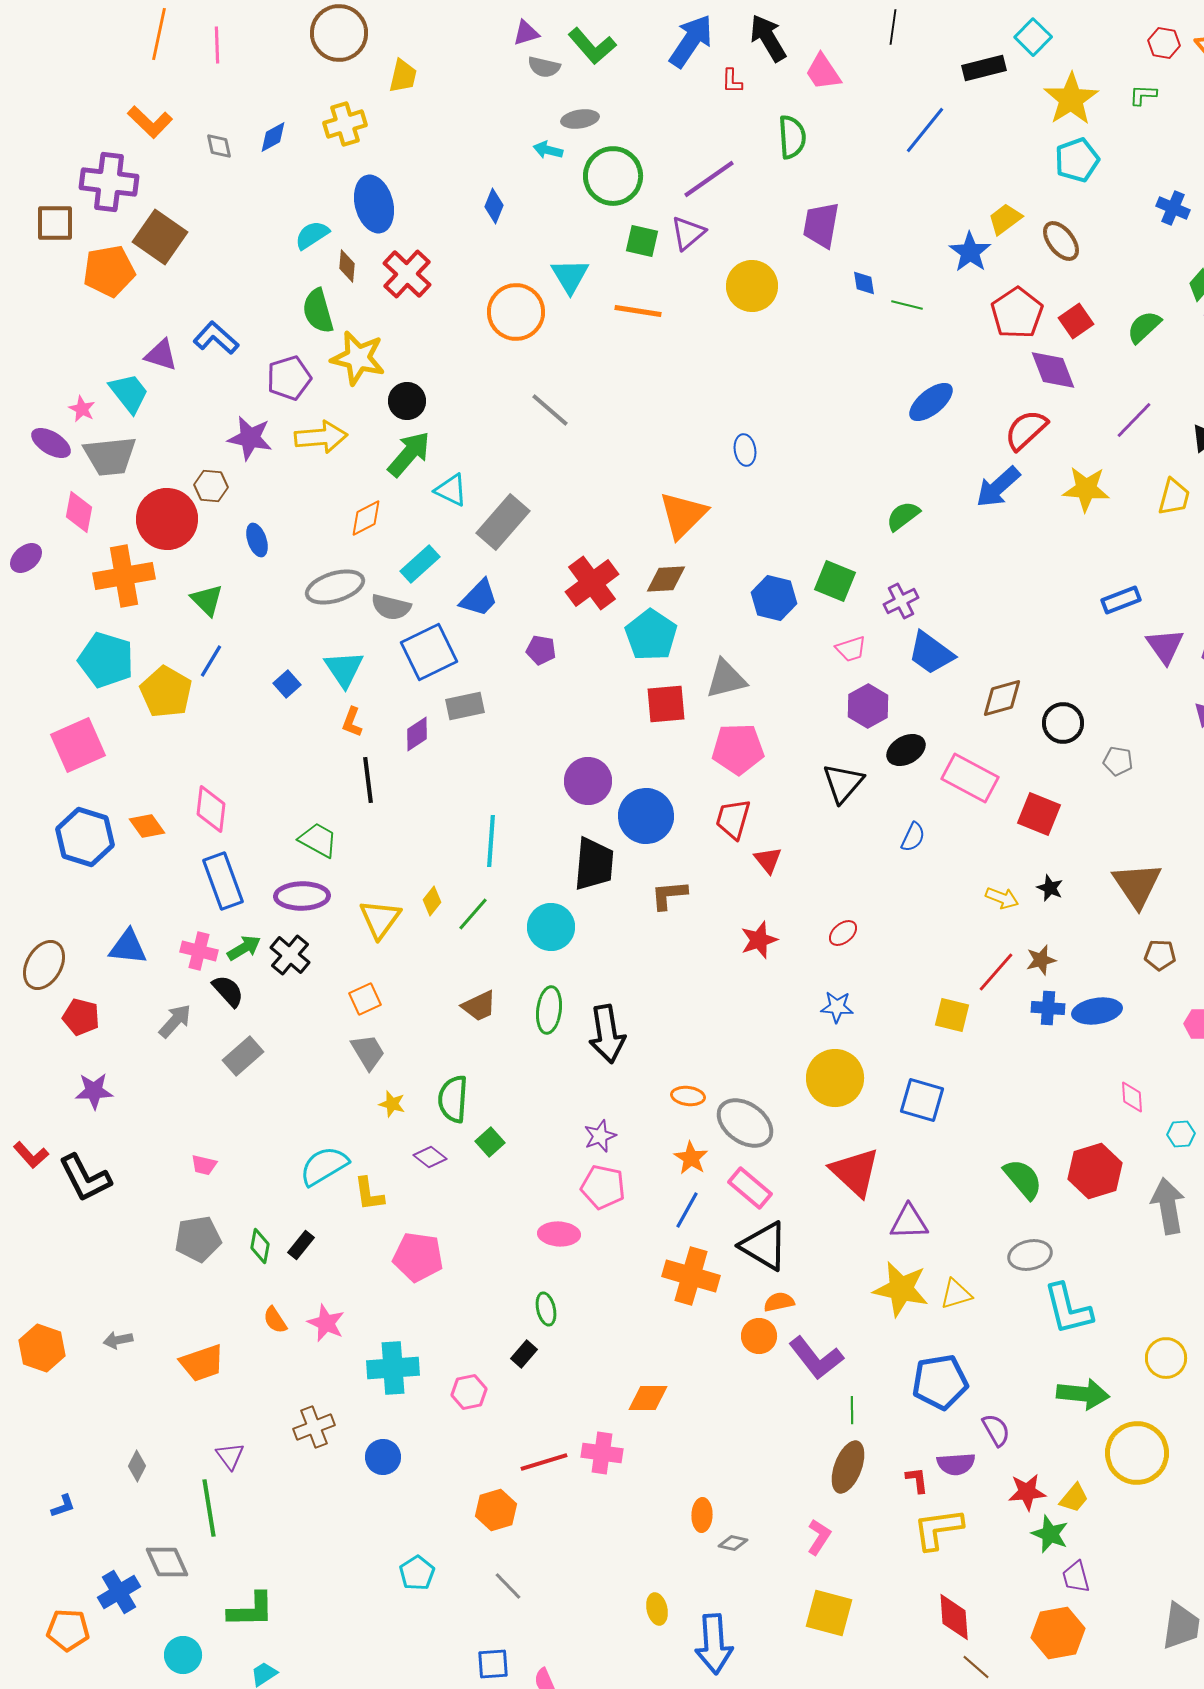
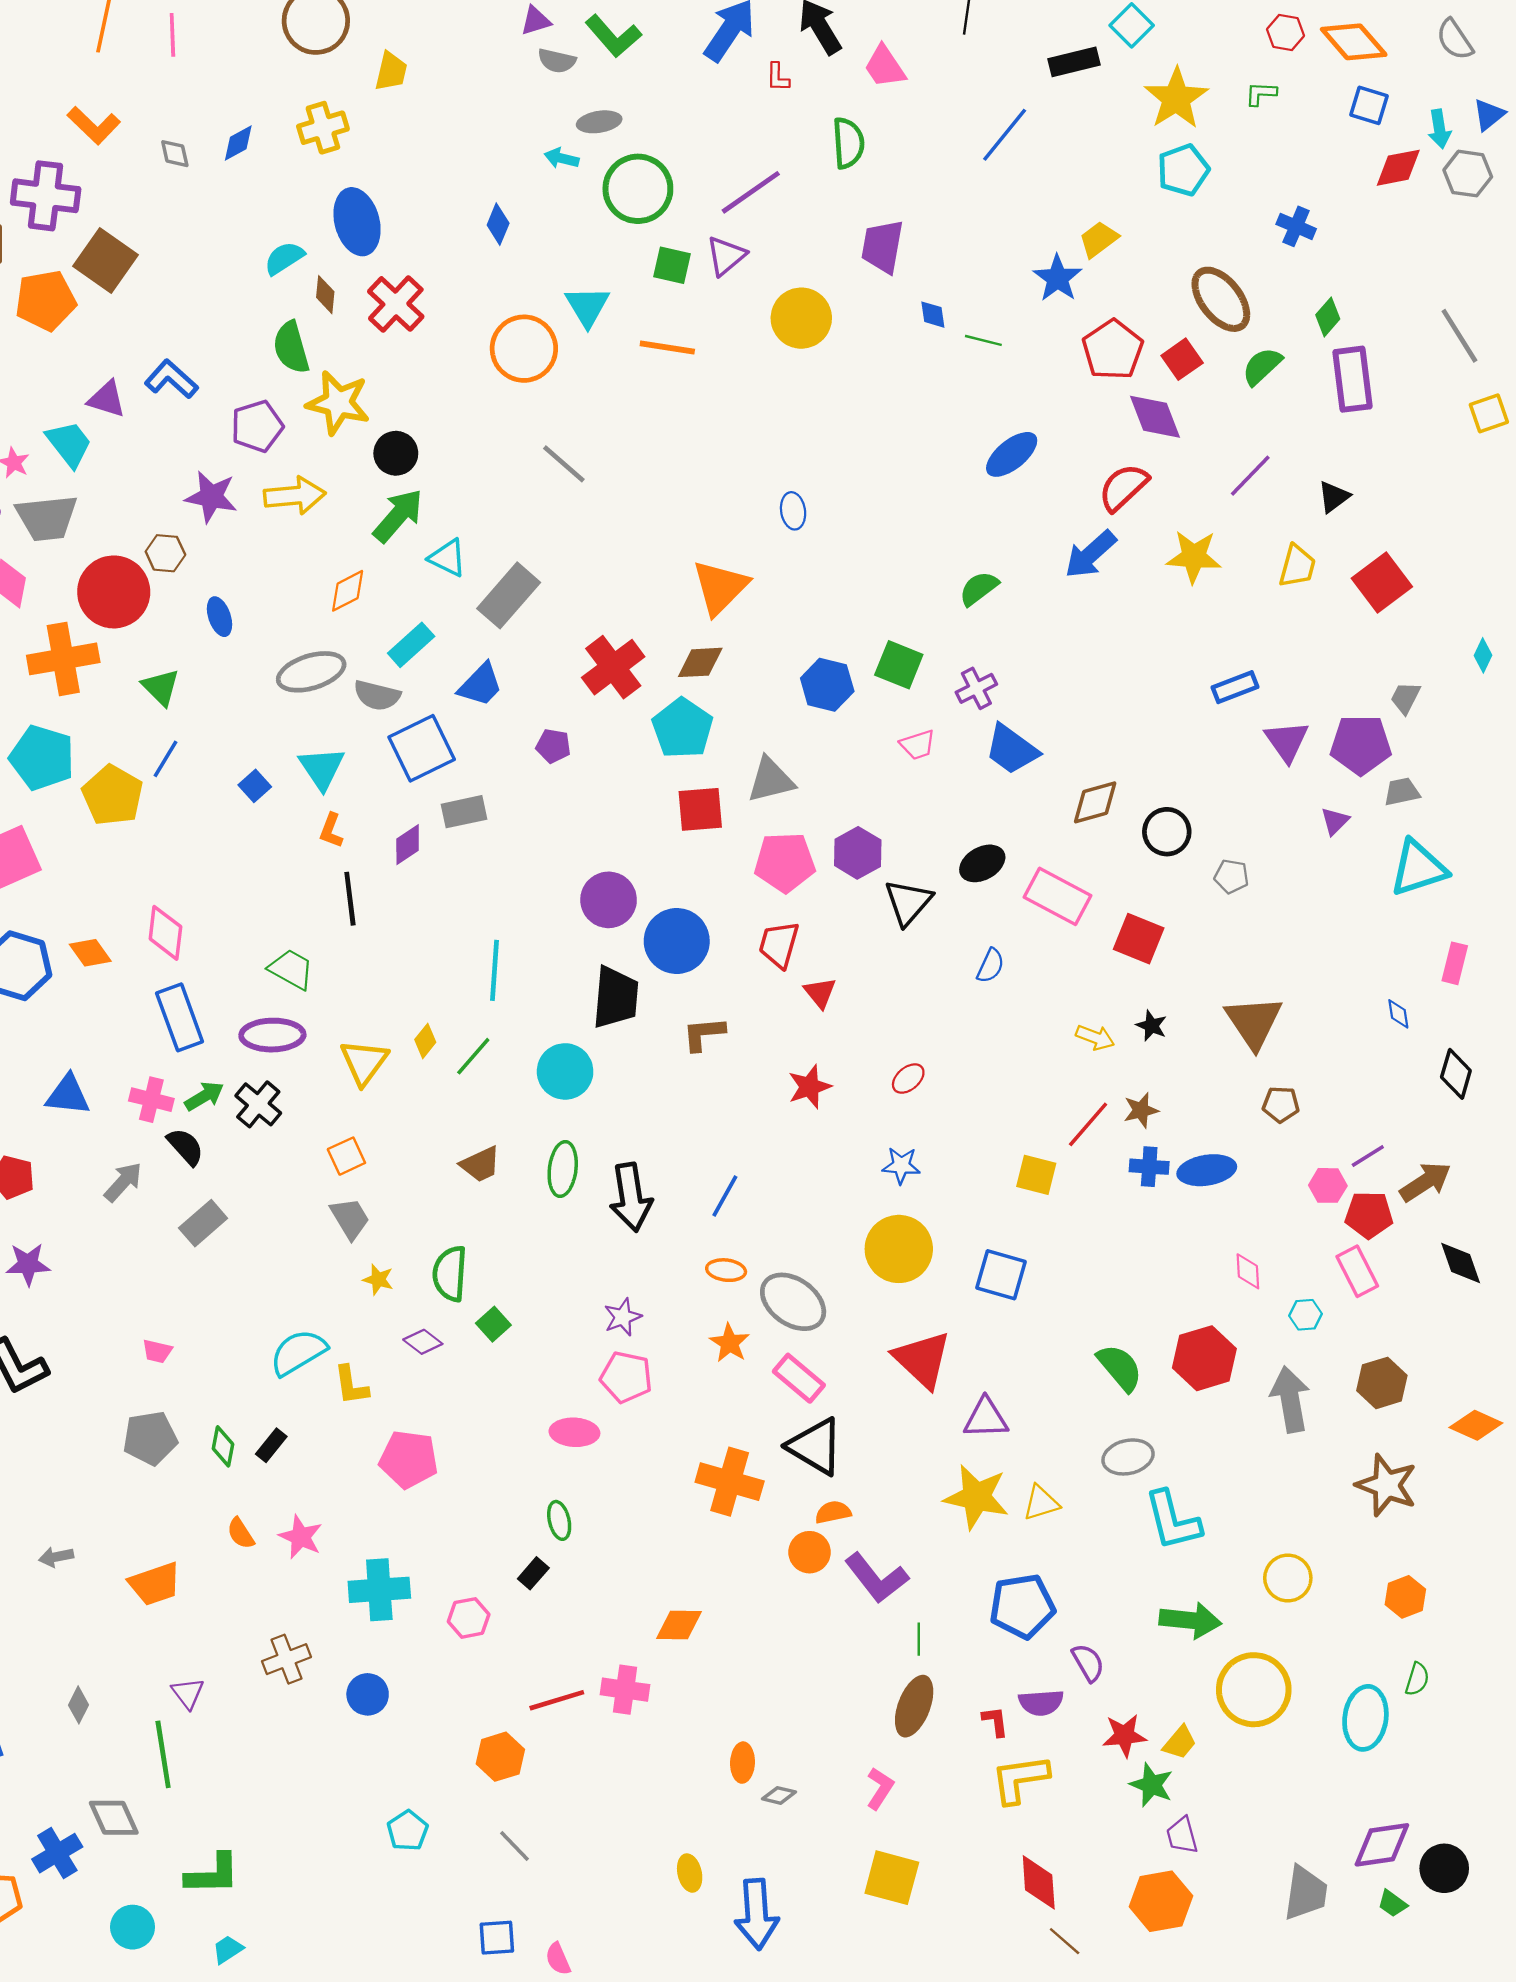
brown ellipse: (1061, 241) -> (1221, 299), moved, size x1.4
purple hexagon: (868, 706) -> (858, 853), moved
blue line: (687, 1210) -> (725, 1196), moved

